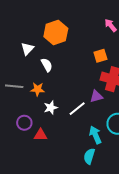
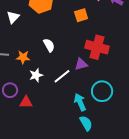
orange square: (100, 56) -> (81, 15), moved
white semicircle: (47, 65) -> (49, 45), moved
cyan semicircle: (89, 156) -> (86, 123), moved, turned 133

